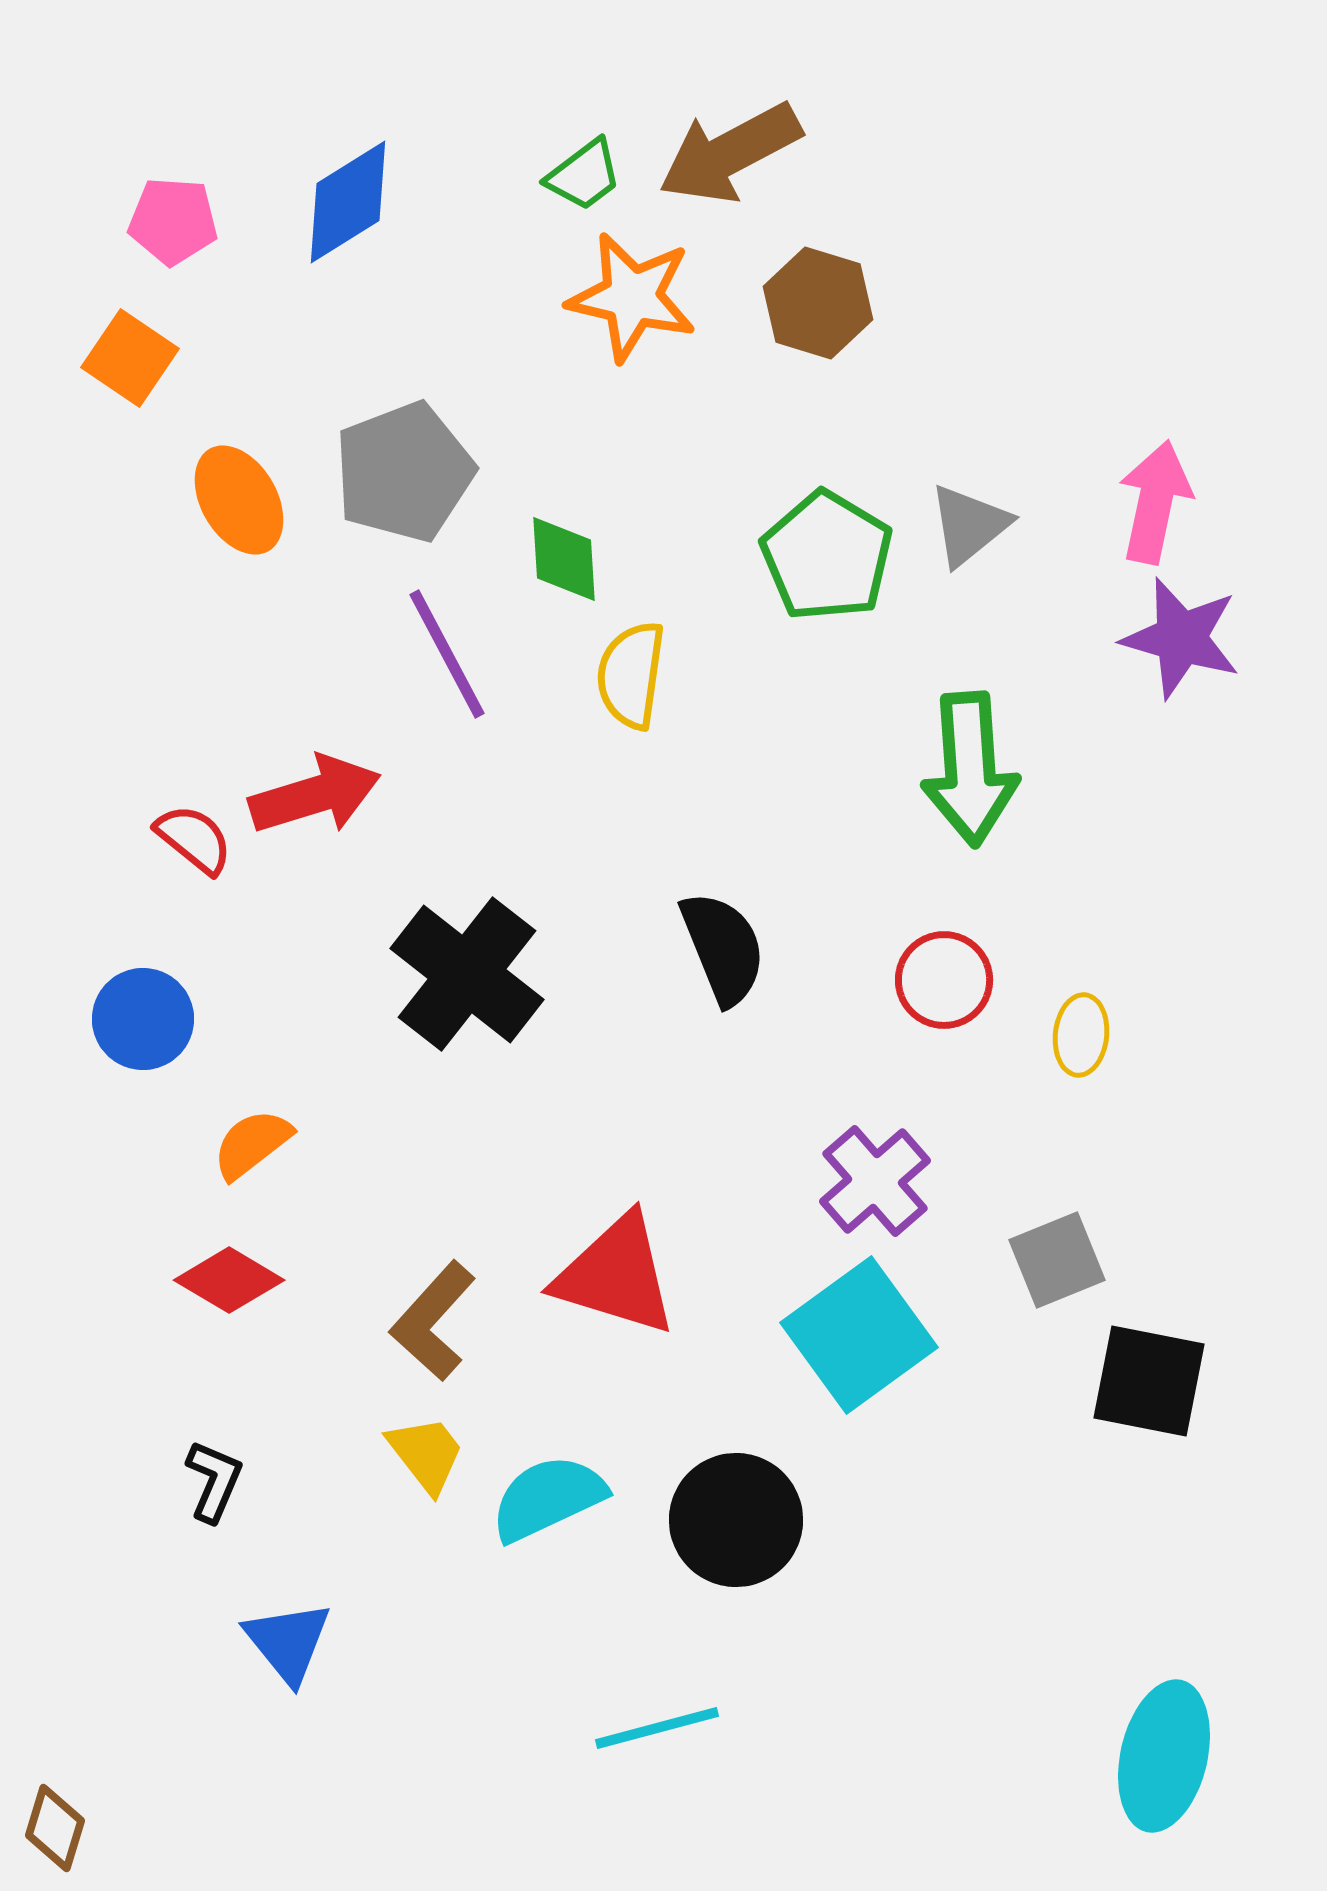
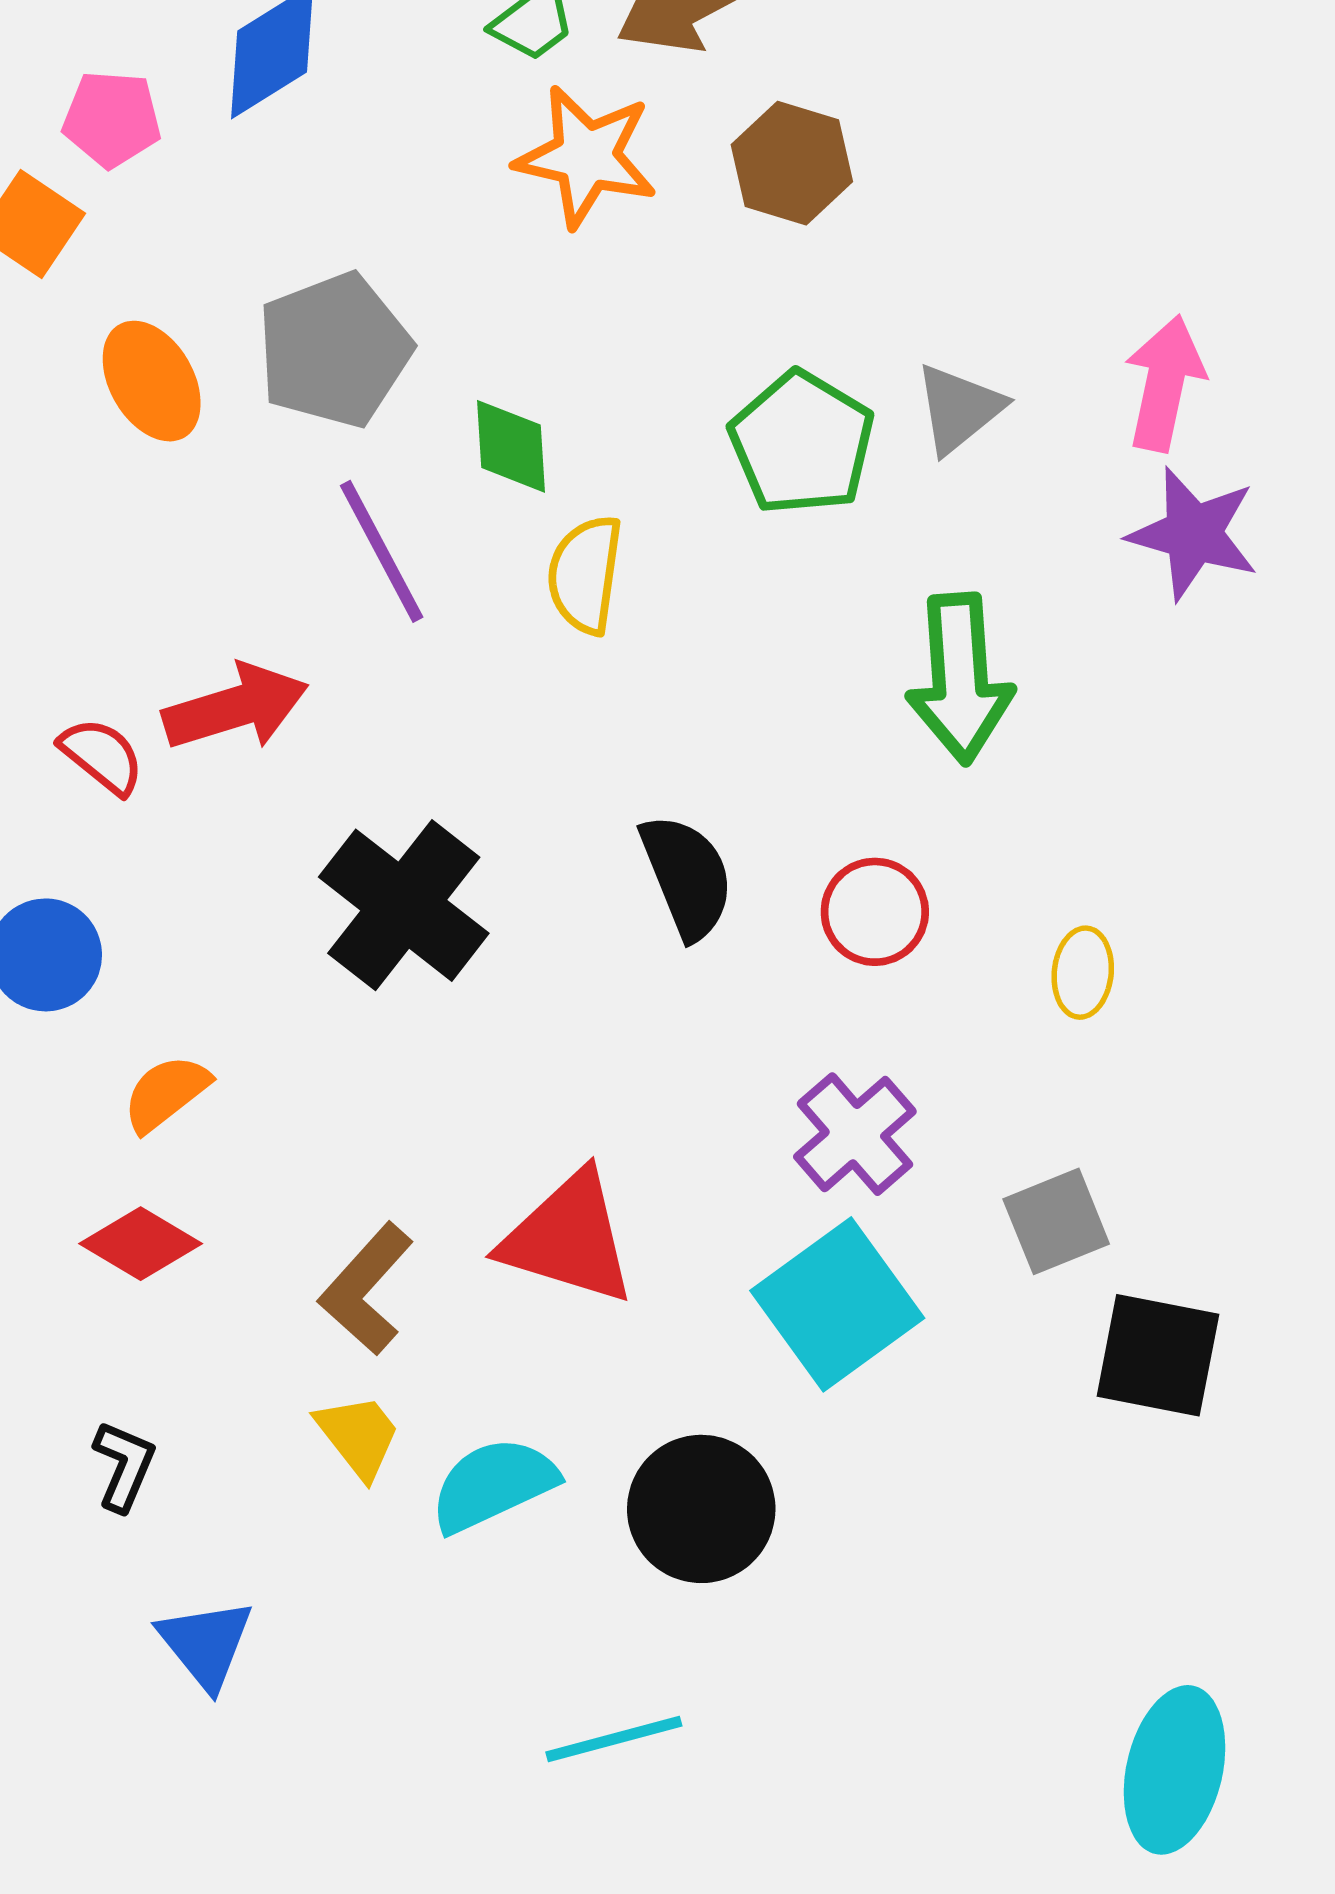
pink pentagon: (173, 221) -> (112, 119), moved
red circle: (944, 980) -> (875, 912), moved

